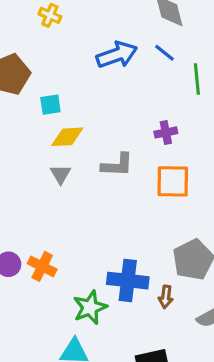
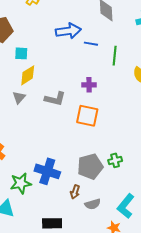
blue line: (165, 53) -> (91, 44), moved, turned -40
yellow diamond: (67, 137) -> (28, 75), turned -40
brown arrow: (166, 297) -> (75, 192), moved

